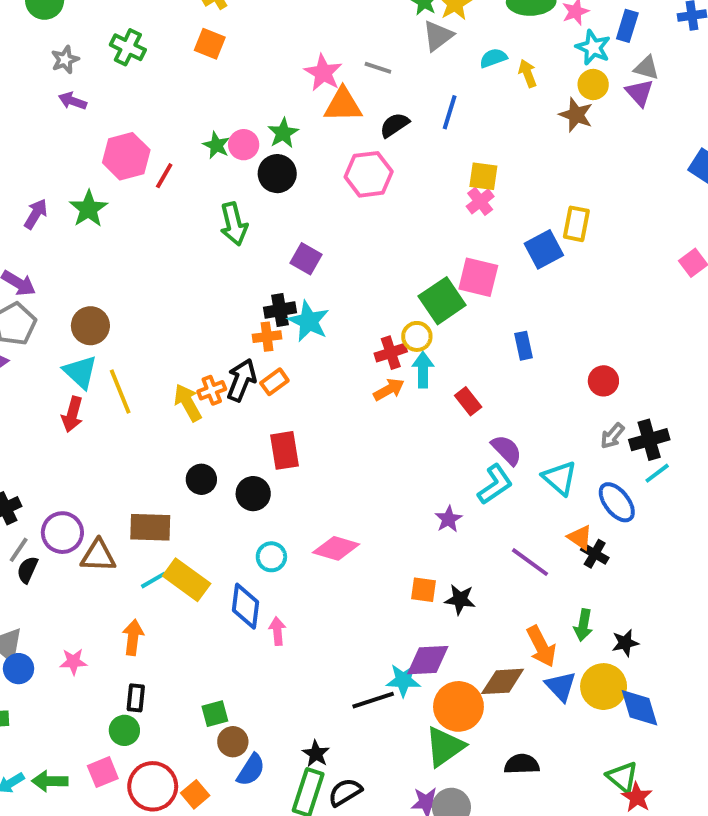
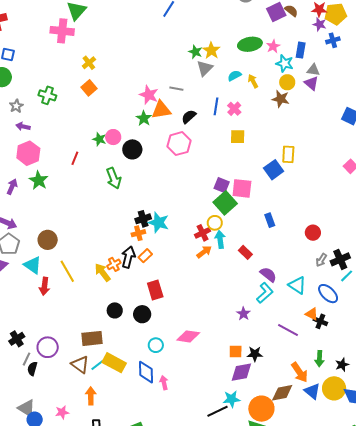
orange square: (210, 44) -> (89, 88), turned 35
green star: (283, 133) -> (144, 118), moved
pink hexagon: (126, 156) -> (28, 153), moved
pink cross: (480, 201) -> (234, 109), moved
purple square: (306, 259) -> (222, 185), moved
cyan triangle: (80, 372) -> (33, 265), moved
brown triangle: (98, 556) -> (80, 365), moved, turned 42
purple diamond: (428, 660) -> (241, 372), moved

